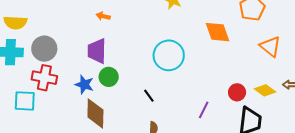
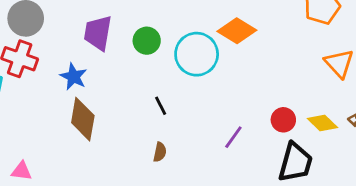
orange diamond: (218, 32) -> (237, 31), moved, turned -48
green circle: (109, 77) -> (147, 41), moved

